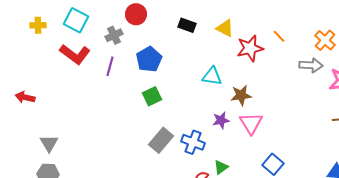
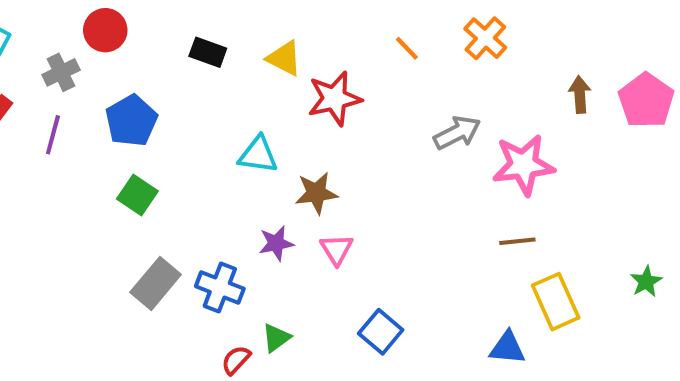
orange line: (279, 36) -> (407, 48), moved
orange cross: (325, 40) -> (485, 38), moved
gray arrow: (311, 65) -> (457, 133), turned -30
green square: (152, 96) -> (137, 195), turned -30
pink triangle: (251, 123) -> (336, 249), size x0.7

